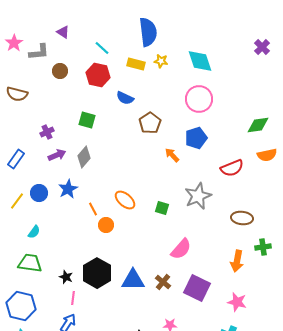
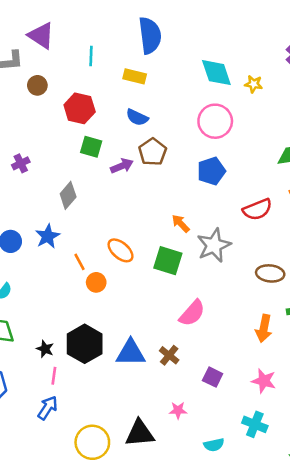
purple triangle: (63, 32) -> (41, 35), size x1.6
cyan line: (102, 48) -> (91, 56), turned 49
yellow star: (161, 61) -> (254, 84), moved
red hexagon: (98, 75) -> (80, 108), moved
blue semicircle: (125, 98) -> (137, 117), moved
green square: (87, 120) -> (91, 147), moved
purple arrow: (57, 155) -> (122, 166), moved
orange arrow: (172, 155) -> (181, 224), moved
green square: (162, 208) -> (168, 261), size x1.6
purple square: (197, 288) -> (213, 377), moved, size x0.6

